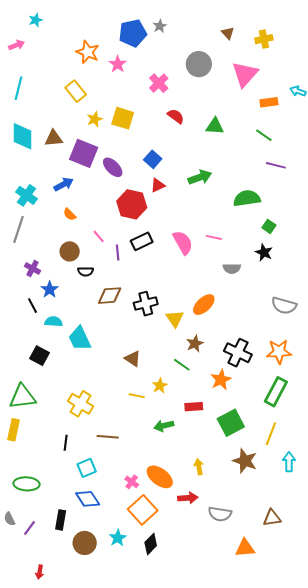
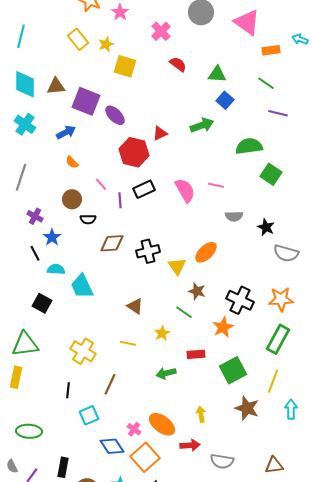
pink triangle: (245, 74) -> (247, 22), turned -36
yellow star: (95, 119) -> (106, 44), moved
blue square: (153, 159) -> (225, 100), moved
cyan cross: (27, 195) -> (25, 124), moved
green square: (269, 226) -> (271, 174), size x1.5
black star: (264, 252) -> (266, 227), moved
brown star: (195, 344) -> (197, 291), turned -30
yellow line: (137, 396) -> (128, 343), moved
brown line: (108, 437) -> (110, 384), turned -70
blue diamond: (88, 499) -> (112, 446), moved

